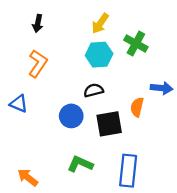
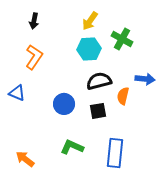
black semicircle: (94, 90) -> (99, 81), moved, size x1.4
black square: (109, 124) -> (98, 111), size x0.7

